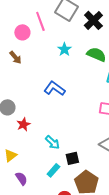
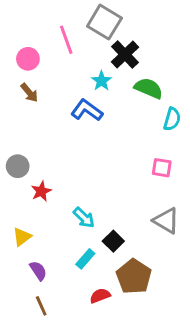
black cross: (93, 20) -> (125, 54), moved
pink circle: (22, 32) -> (28, 59), moved
blue L-shape: (54, 88) -> (87, 110), moved
black square: (72, 158) -> (113, 241), turned -32

